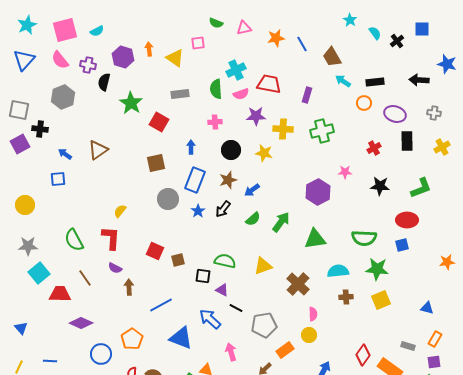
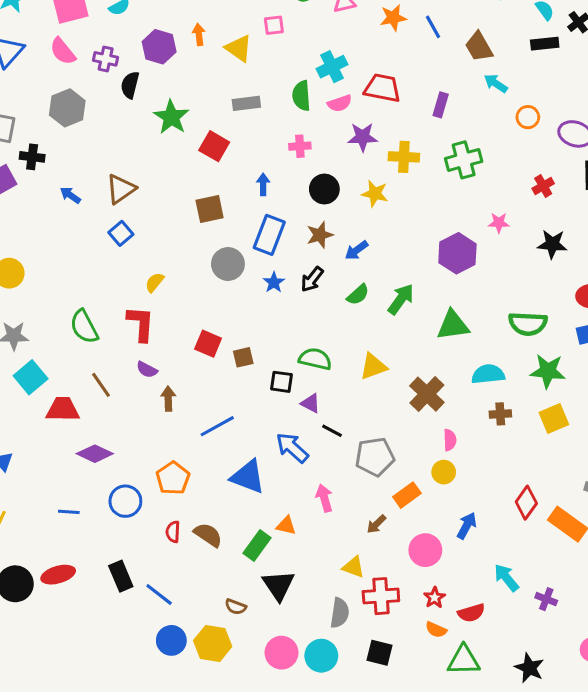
black rectangle: (375, 82) -> (545, 44), moved
blue square: (58, 179) -> (121, 233), moved, turned -35
blue line: (50, 361) -> (69, 512), moved

